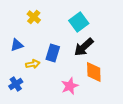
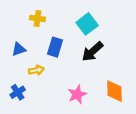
yellow cross: (34, 17) -> (37, 18), turned -32
blue rectangle: (53, 53) -> (55, 47), moved
orange diamond: (94, 72) -> (115, 91), moved

